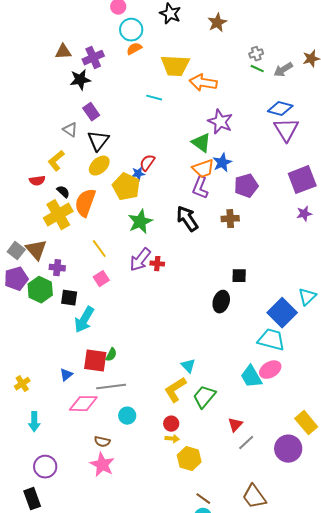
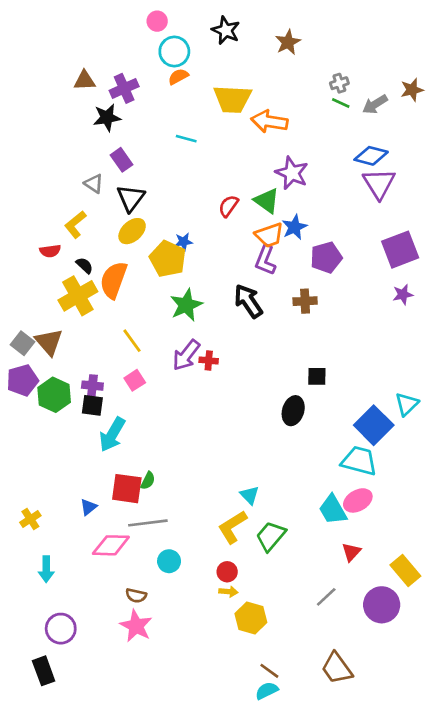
cyan line: (154, 98) -> (186, 139), moved
red semicircle: (147, 163) -> (228, 206), moved
purple cross: (57, 268) -> (92, 386), moved
red triangle: (235, 425) -> (351, 552), moved

